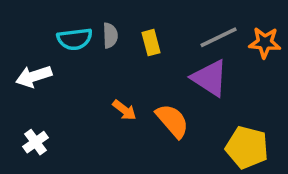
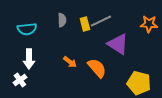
gray line: (219, 37) -> (101, 21), moved
cyan semicircle: (75, 39) -> (27, 29), moved
white arrow: (34, 76) -> (29, 59), moved, turned -72

